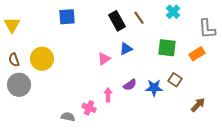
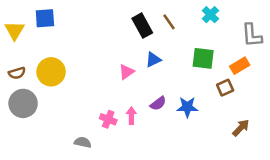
blue square: (67, 17) -> (45, 18), moved
brown semicircle: (14, 60) -> (17, 73), turned -88
brown square: (175, 80) -> (225, 88), moved, turned 32
pink cross: (89, 108) -> (108, 119), moved

